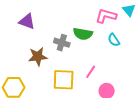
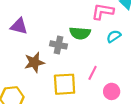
cyan semicircle: (114, 40) -> (114, 36), turned 96

